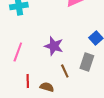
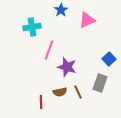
pink line: (18, 52) -> (49, 50), moved
brown semicircle: (47, 87) -> (60, 92), moved, turned 152

